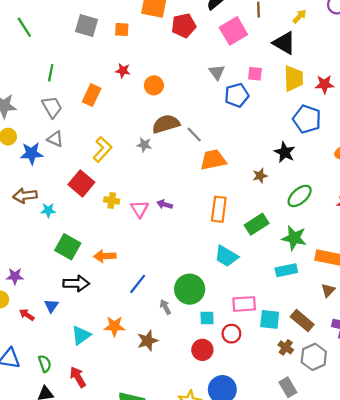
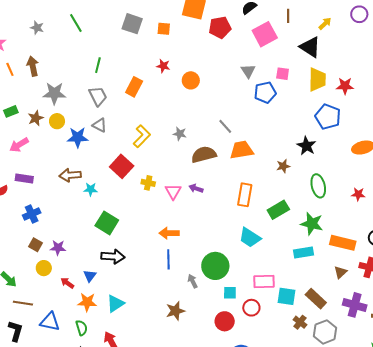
brown semicircle: (166, 124) -> (204, 155), moved
green ellipse: (300, 196) -> (318, 186), turned -65
orange arrow: (105, 256) -> (169, 233), moved
blue line: (138, 284) -> (168, 259), turned -42
orange star: (114, 326) -> (87, 302), moved

